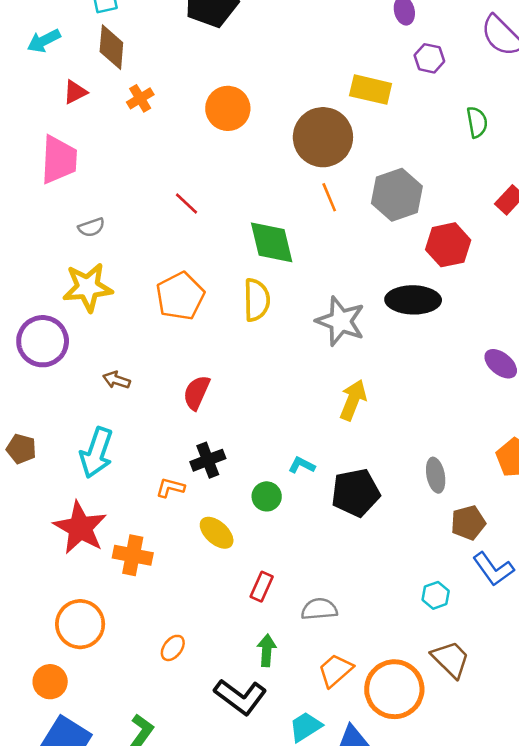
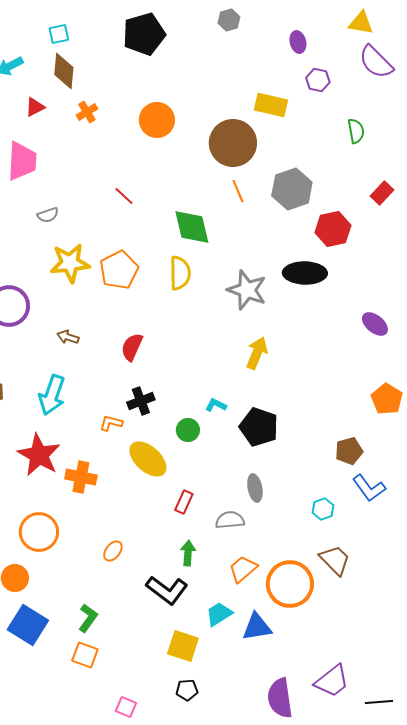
yellow star: (88, 287) -> (70, 263), moved
gray ellipse: (436, 475) -> (255, 488), moved
black pentagon: (356, 493) -> (259, 427), turned 30
yellow ellipse: (217, 533) -> (148, 459), size x1.4

